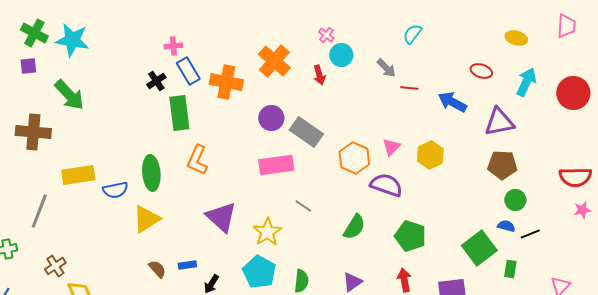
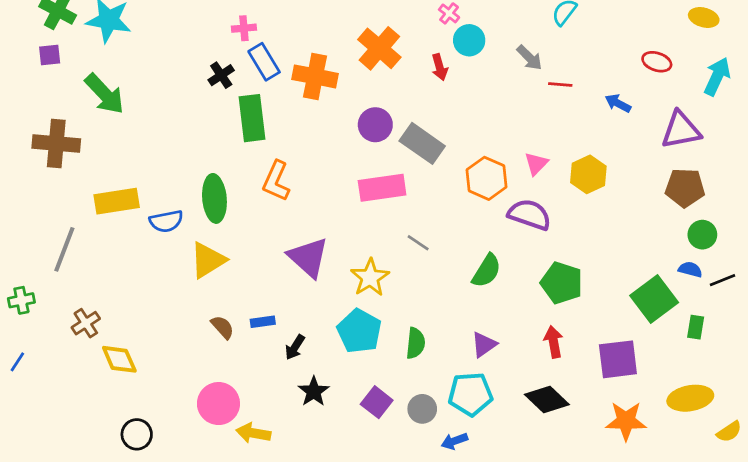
blue arrow: (452, 102) -> (618, 103), size x0.7

